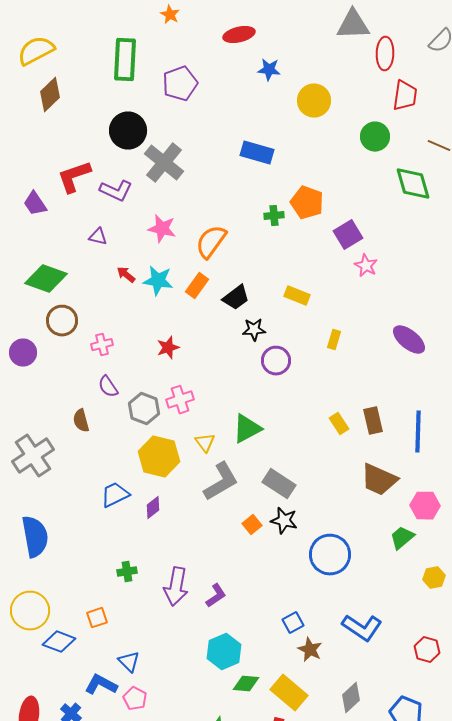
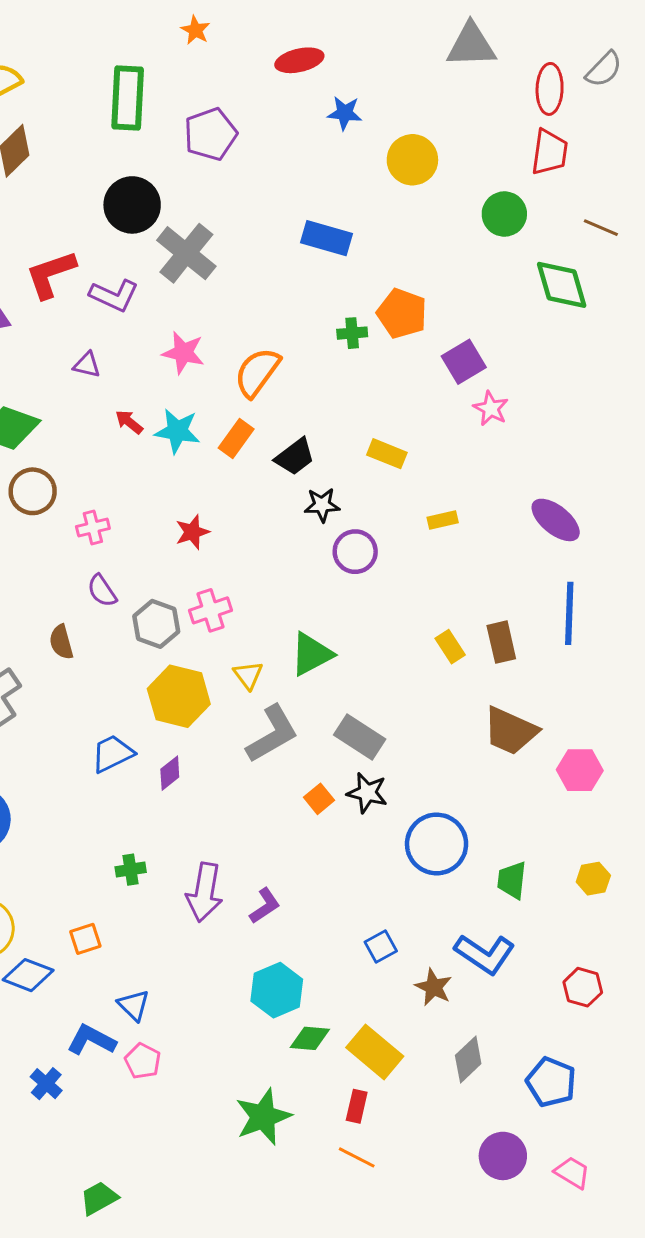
red ellipse: (385, 54) -> (550, 89), moved
yellow rectangle: (334, 340) -> (443, 520), turned 60
blue line: (418, 432) -> (569, 613), moved
green trapezoid: (402, 538) -> (512, 880), moved, turned -44
brown star: (310, 650) -> (434, 987), moved

